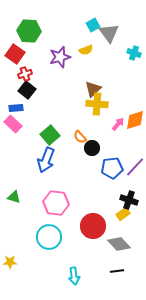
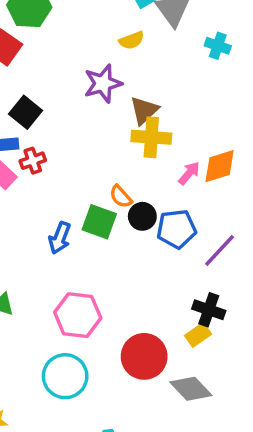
purple star: (60, 57) -> (103, 83), moved
red cross: (25, 74) -> (33, 161), moved
green square: (50, 135) -> (99, 222), moved, turned -30
blue arrow: (46, 160) -> (60, 238), size x0.7
blue pentagon: (112, 168) -> (176, 229), moved

